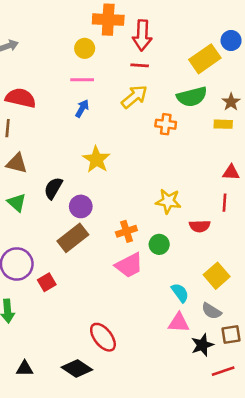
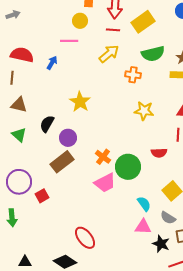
yellow circle: (85, 48) -> (80, 21), moved
yellow rectangle: (205, 59) -> (143, 22), moved
blue arrow: (82, 108) -> (52, 63), moved
yellow star: (168, 201) -> (144, 111), moved
orange cross: (126, 231) -> (103, 157), turned -35
green circle: (159, 244) -> (128, 167), size x1.6
black star: (202, 345) -> (161, 244), turned -30

